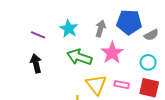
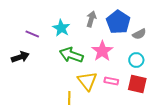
blue pentagon: (129, 22) -> (118, 22), turned 30
gray arrow: (100, 29) -> (91, 19), moved
black arrow: (36, 63) -> (20, 57), moved, turned 84

